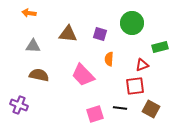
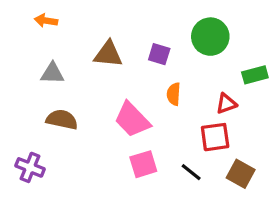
black line: (120, 108) -> (191, 172), turned 32
pink square: (95, 114) -> (143, 164), moved

